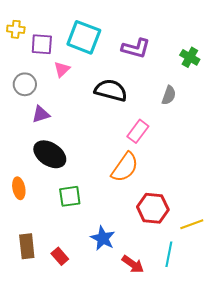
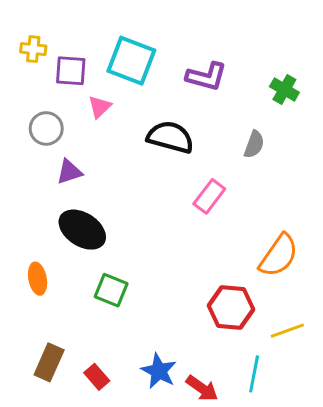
orange semicircle: (125, 167) -> (279, 256), moved
green square: (70, 196) -> (111, 290), turned 30
blue star: (103, 238) -> (159, 371), moved
brown rectangle: (27, 246) -> (49, 362), turned 30

